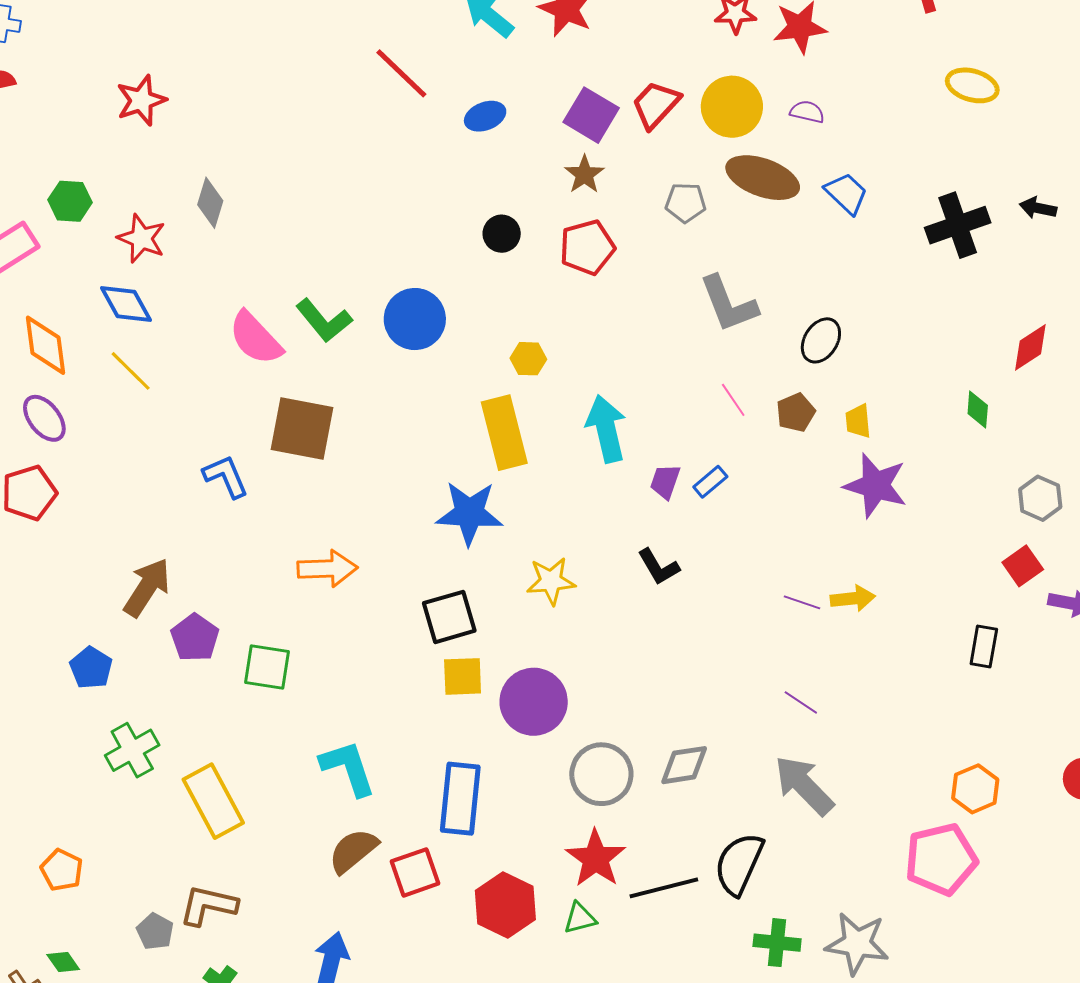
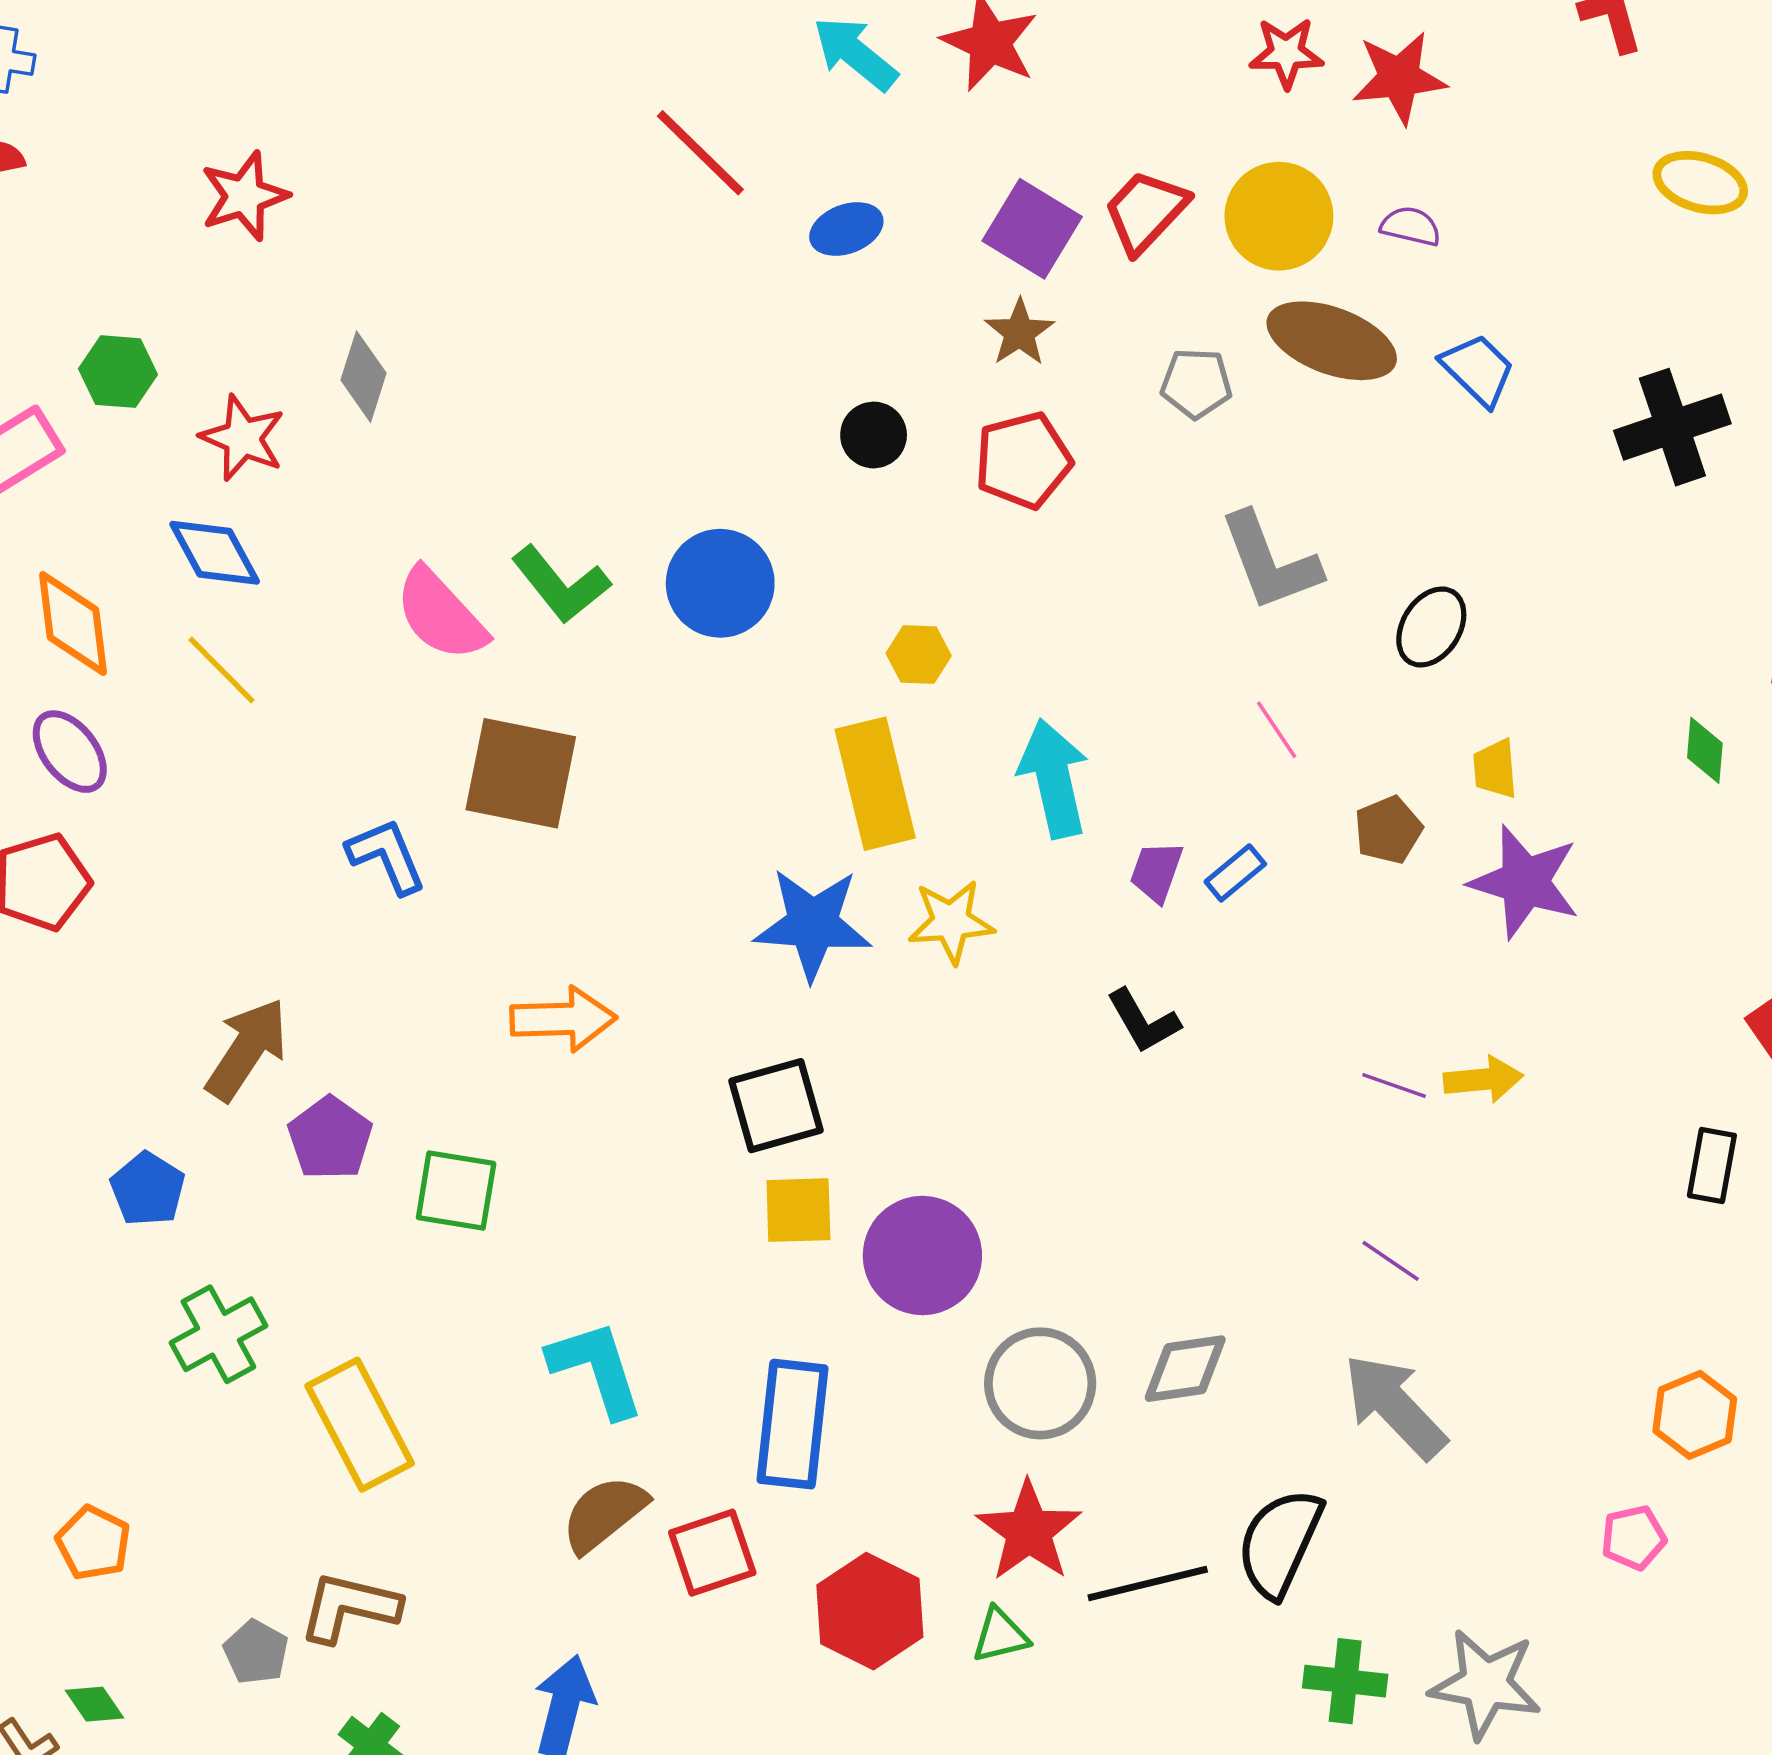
brown pentagon: (796, 412) -> (1388, 830), moved
yellow star: (551, 581) -> (951, 922), moved
pink pentagon: (941, 859) -> (1634, 1538), size x0.5

